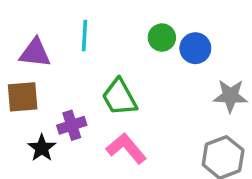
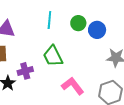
cyan line: (84, 35) -> (49, 20), moved
pink L-shape: (126, 148) -> (73, 86), moved

